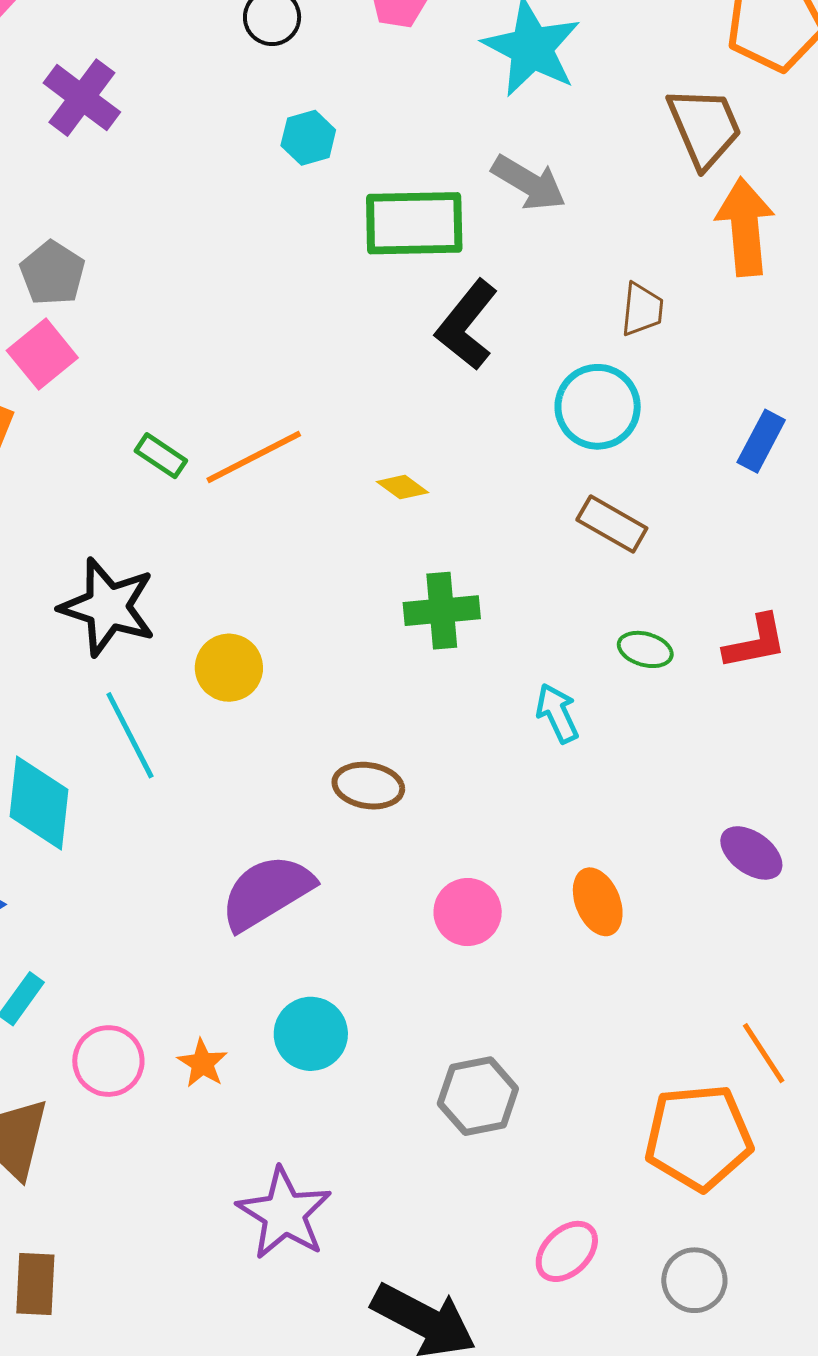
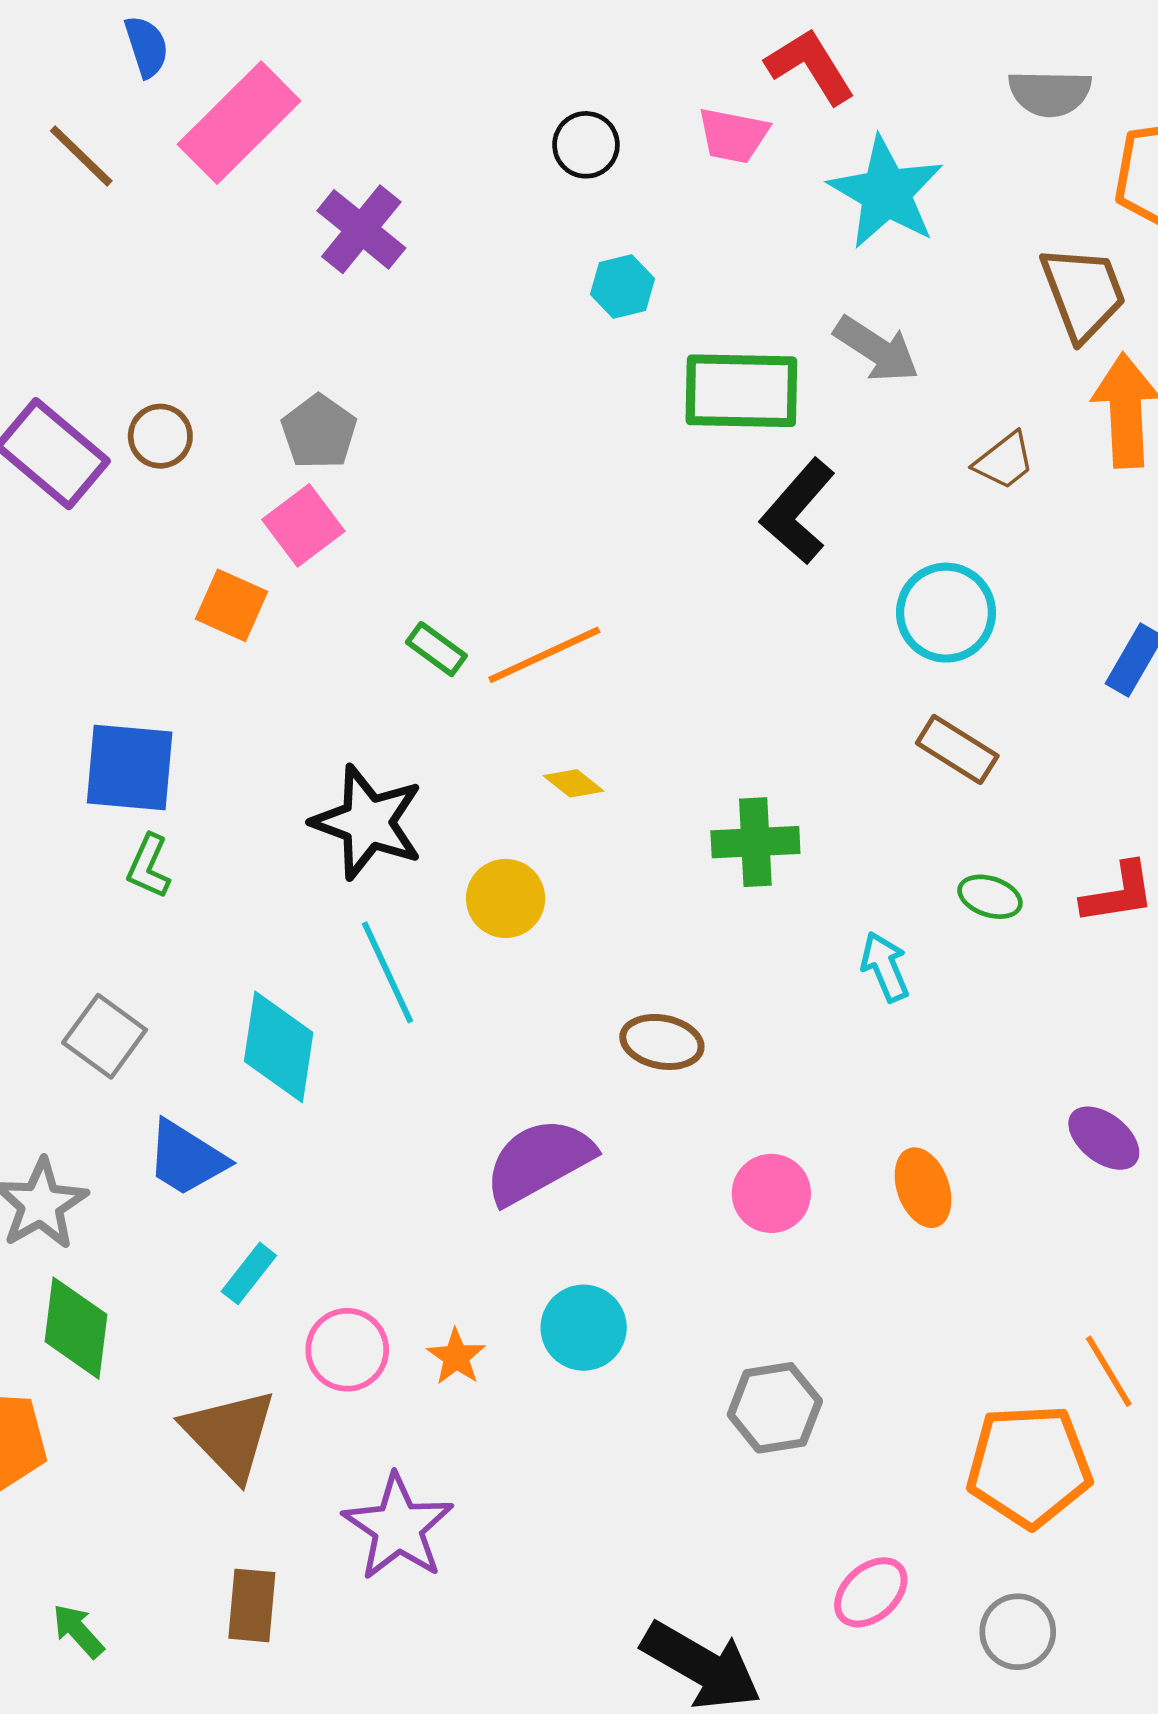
brown trapezoid: (642, 309) -> (1004, 461), moved, turned 44
yellow diamond: (402, 487) -> (573, 783), moved
purple star: (284, 1213) -> (398, 1527), moved

